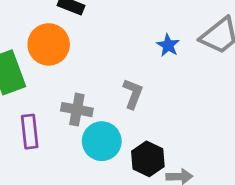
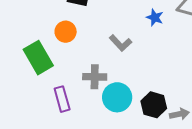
orange circle: (49, 44) -> (66, 32), size x0.7
gray L-shape: (133, 94) -> (120, 43), moved, turned 125

